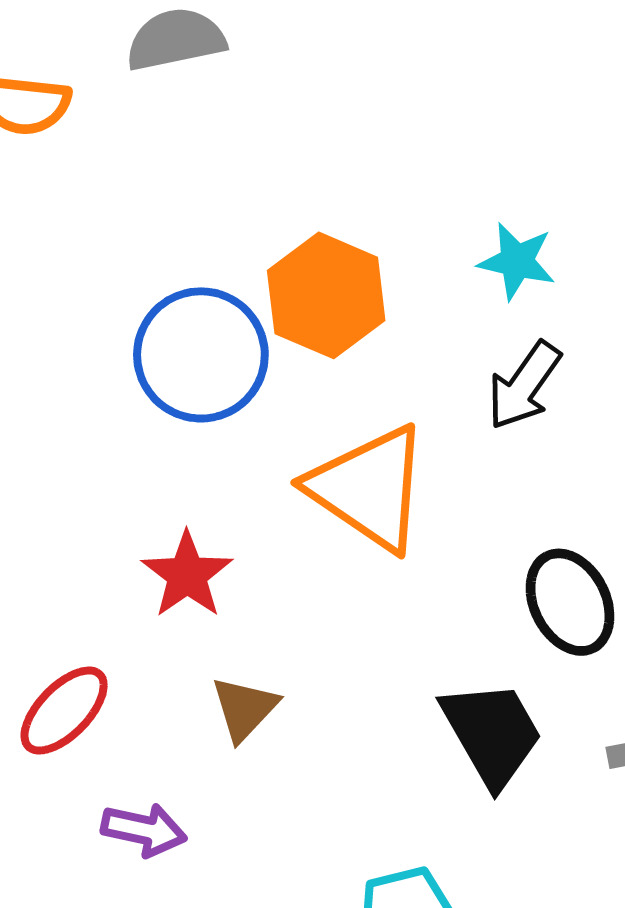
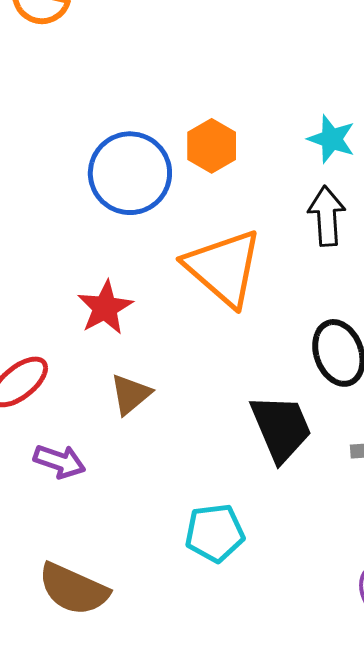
orange hexagon: (326, 295) -> (212, 146), size x0.7
black arrow: (524, 386) -> (327, 216), turned 134

